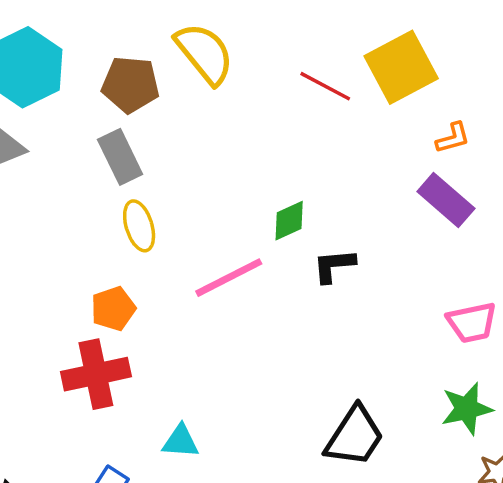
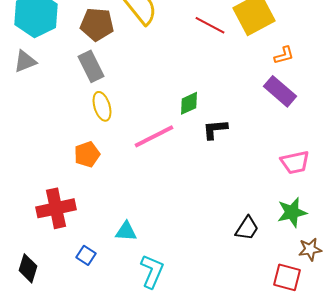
red cross: (96, 374) -> (56, 208), moved
black trapezoid: (355, 436) -> (247, 228), moved, size x0.7

